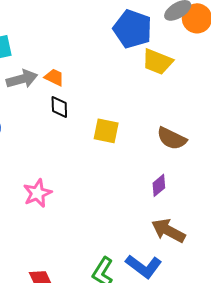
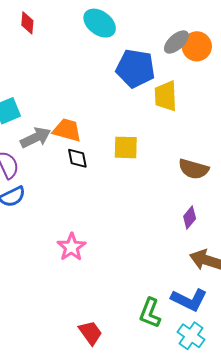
yellow trapezoid: (157, 62) -> (166, 96), turned 76
orange trapezoid: (54, 77) -> (67, 130), size x1.4
yellow square: (106, 131) -> (126, 147), moved

